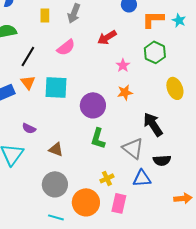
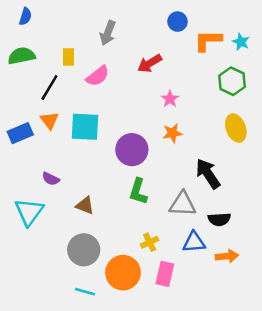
yellow rectangle: (45, 15) -> (68, 57), moved
green hexagon: (155, 52) -> (232, 81), moved
gray triangle: (133, 148) -> (183, 204), turned -35
orange arrow: (183, 198) -> (227, 256), moved

